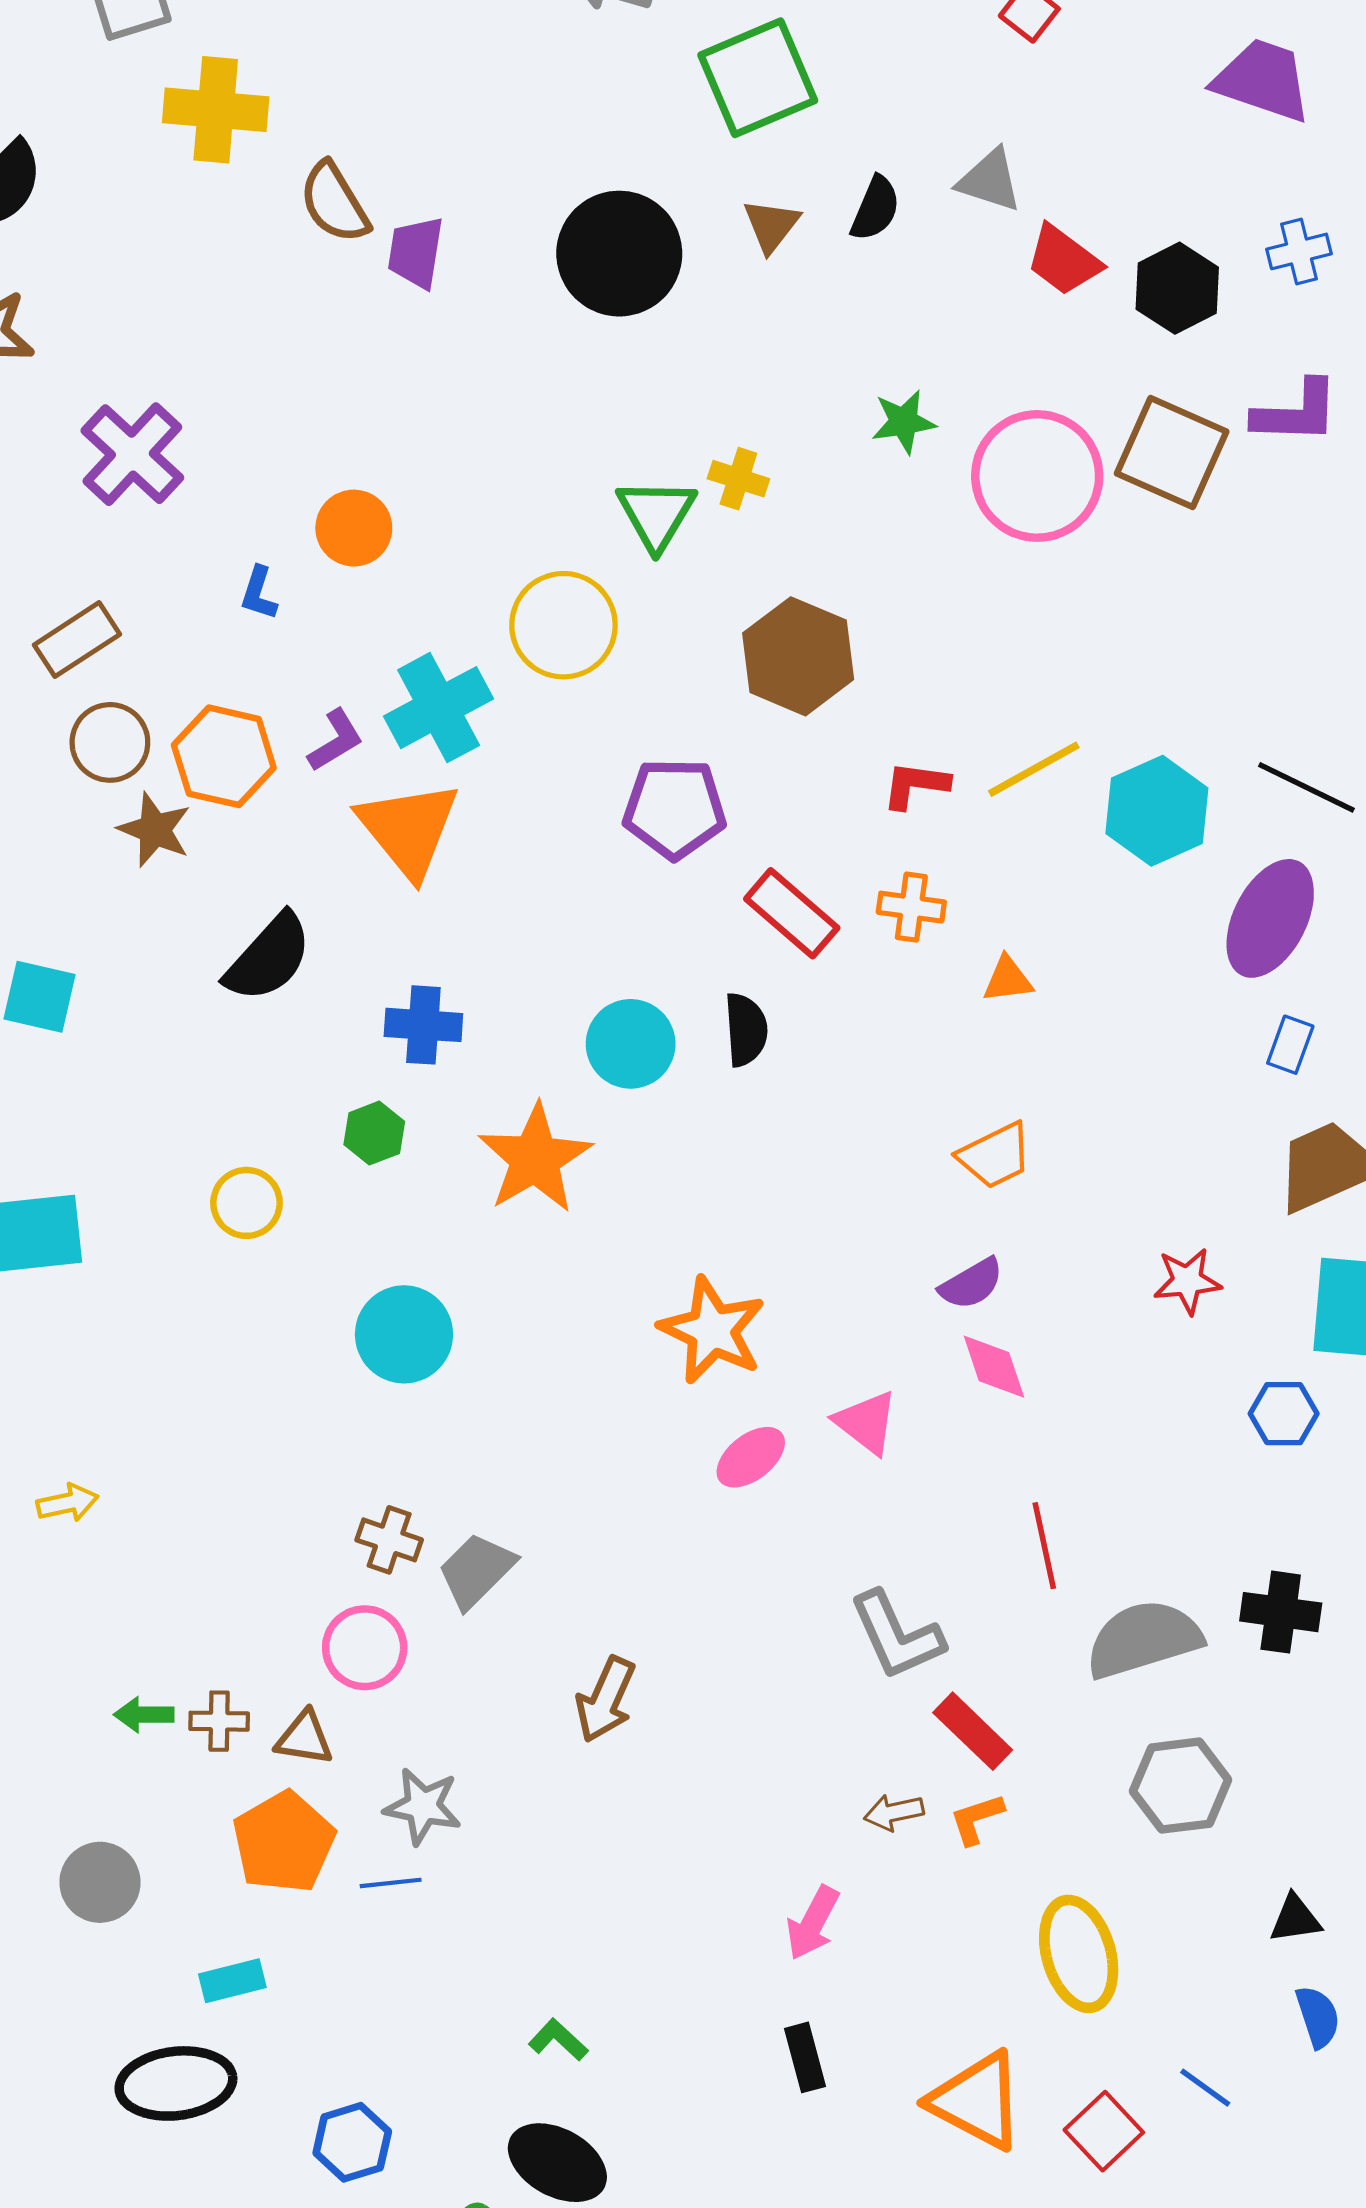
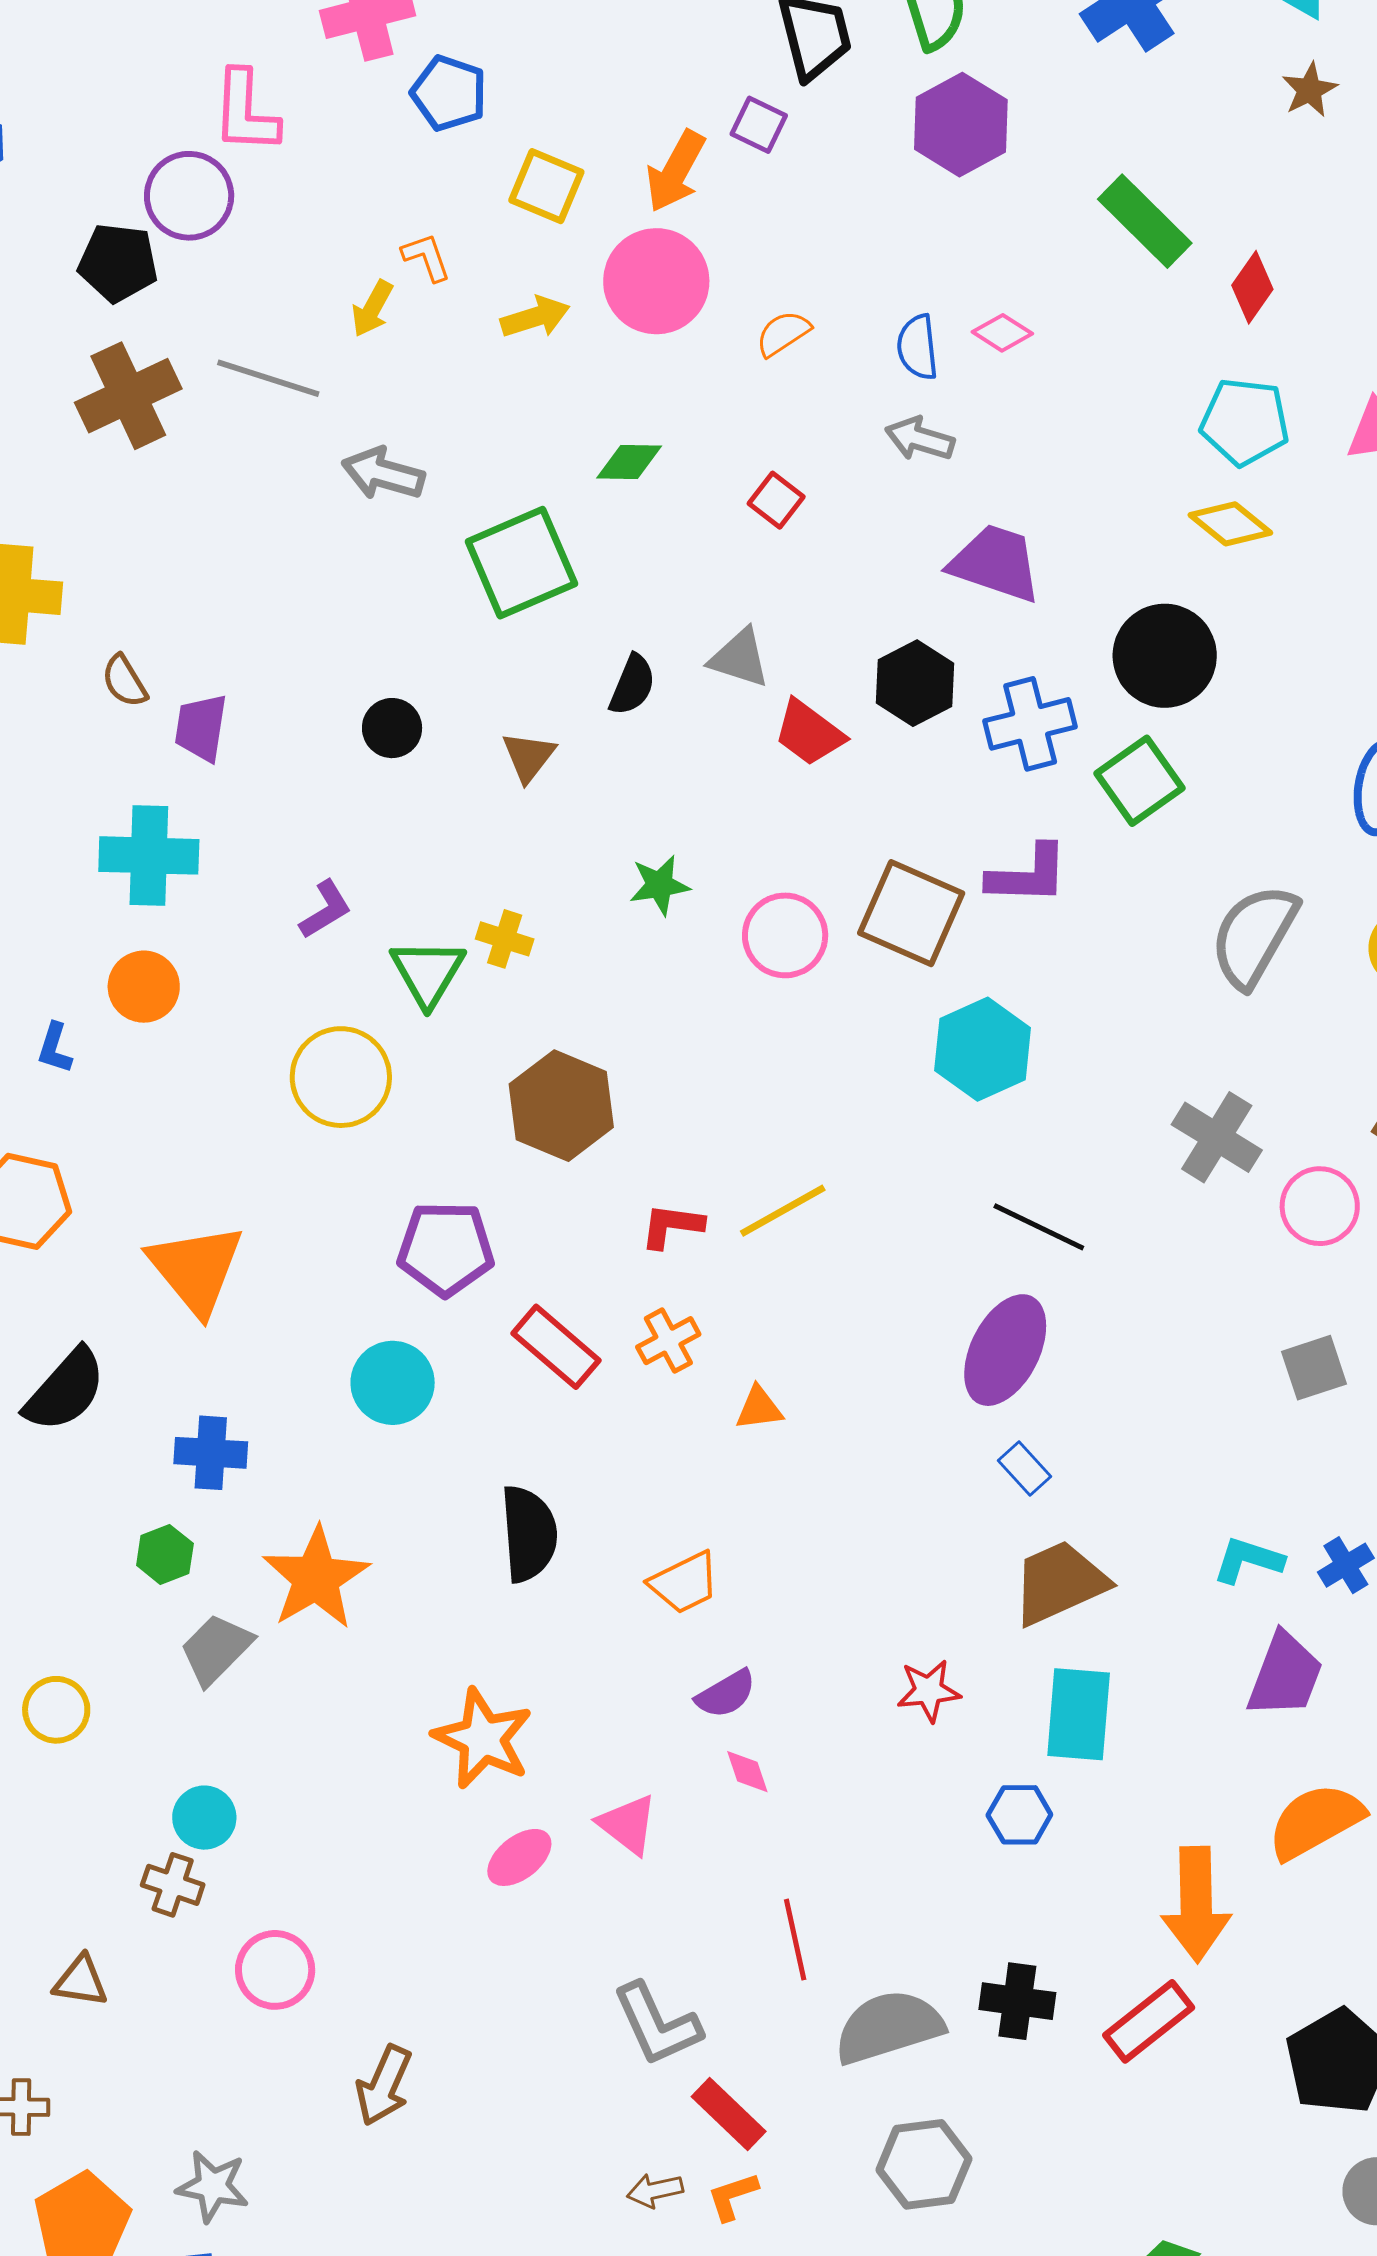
brown semicircle: (334, 203) -> (124, 681), size x0.7
brown triangle: (771, 225) -> (529, 757), moved
blue cross: (1299, 251) -> (1030, 724), size x1.5
black circle: (619, 254) -> (392, 728), size x0.5
black hexagon: (1177, 288) -> (915, 683), moved
pink circle: (1037, 476) -> (785, 935), size x0.7
cyan cross: (439, 708) -> (149, 855), moved, turned 30
purple L-shape: (336, 740) -> (326, 910), moved
cyan hexagon: (1157, 811) -> (983, 1049), moved
orange cross: (911, 907) -> (668, 1341), turned -36
black semicircle: (746, 1030) -> (529, 1534), moved, size x1.4
cyan circle: (631, 1044) -> (393, 1383), moved
blue rectangle: (1290, 1045) -> (1025, 1468), turned -62
orange trapezoid: (995, 1156) -> (684, 1583), moved
yellow circle: (246, 1203) -> (56, 1710), moved
cyan circle: (404, 1334) -> (204, 1818), moved, size x0.7
pink diamond: (994, 1367) -> (747, 1772), size x0.7
brown cross: (389, 1540) -> (173, 1885), moved
gray trapezoid: (476, 1570) -> (216, 1649), moved
pink circle: (365, 1648) -> (275, 1970), moved
brown triangle: (304, 1738) -> (81, 1981), moved

